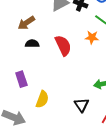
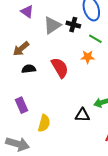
black triangle: (81, 105) -> (82, 115), moved, turned -49

